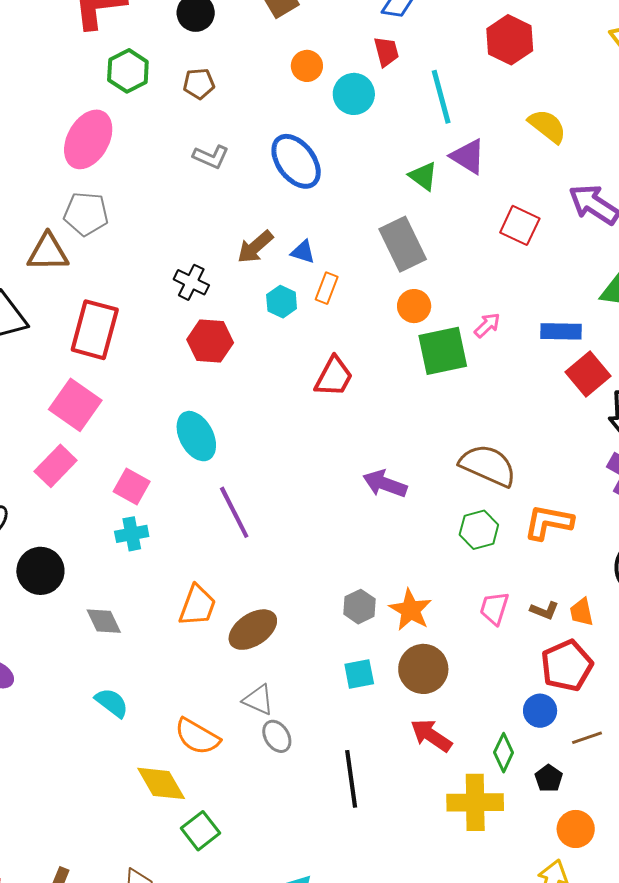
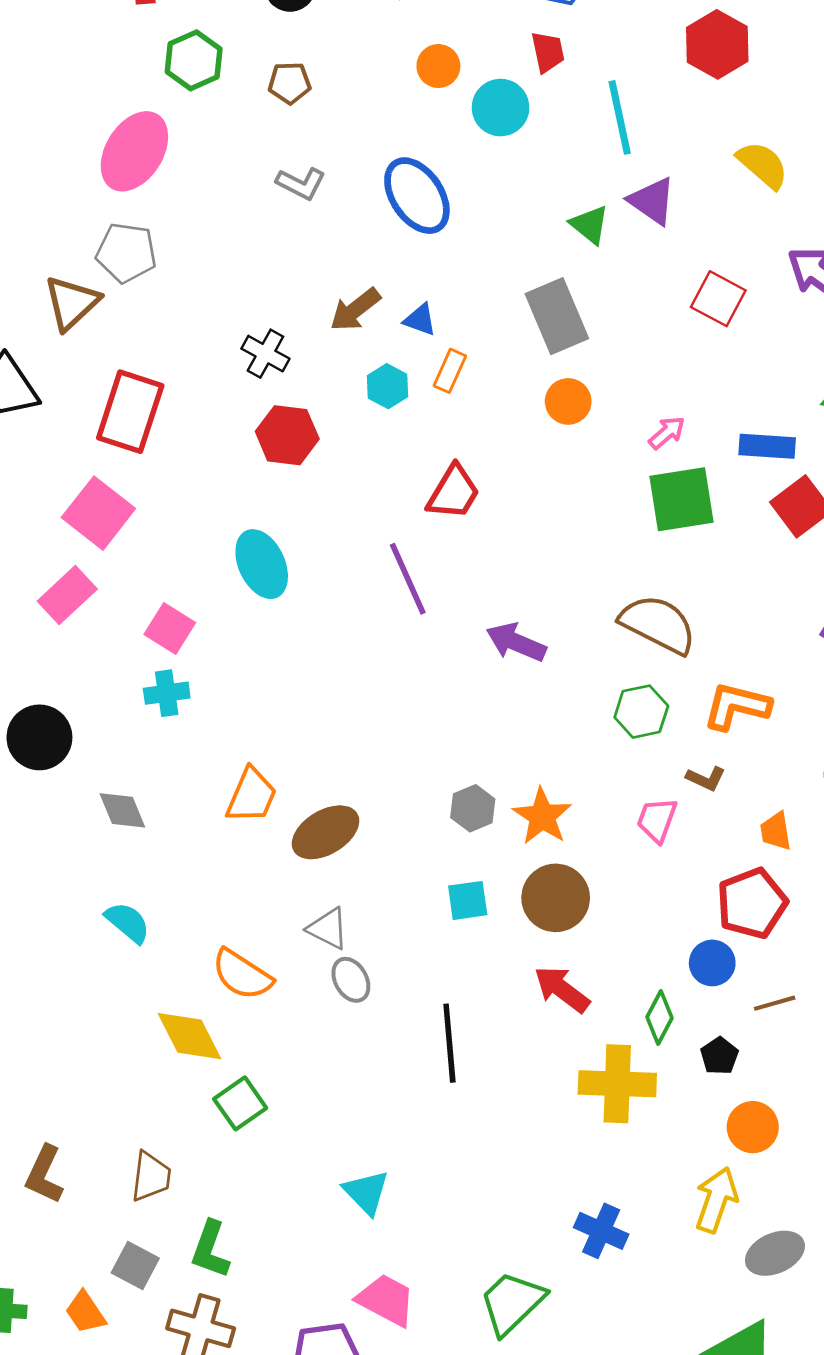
brown triangle: (48, 252) -> (72, 303), turned -45
green square: (443, 351) -> (681, 499), moved
purple line: (234, 512) -> (408, 579), moved
brown L-shape: (544, 610) -> (706, 779), moved

